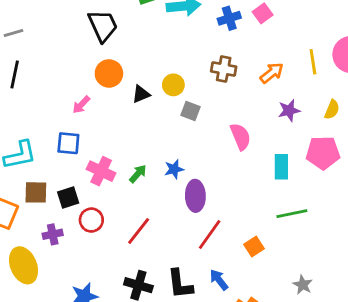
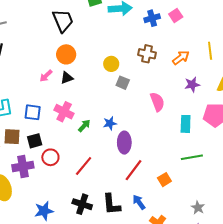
black triangle: (141, 94) -> (67, 78), moved
blue square: (68, 143) -> (33, 112), moved
pink cross: (101, 171) -> (64, 112), moved
purple cross: (53, 234) -> (23, 166), size x1.5

